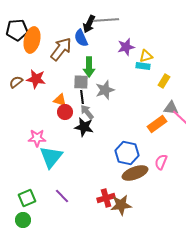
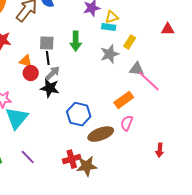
green arrow: (89, 67) -> (76, 41), moved
gray star: (105, 90) -> (110, 54), moved
gray arrow: (87, 112) -> (53, 73), turned 84
orange rectangle: (157, 124) -> (124, 100), moved
blue hexagon: (127, 153) -> (79, 114), moved

